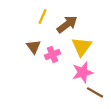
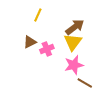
brown arrow: (67, 24) -> (75, 27), moved
brown triangle: (34, 47) -> (30, 42), turned 40

